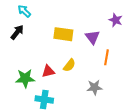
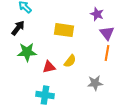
purple star: (116, 20) -> (97, 14), moved
purple triangle: (92, 37) -> (107, 33), moved
green star: (25, 78) -> (27, 52), moved

